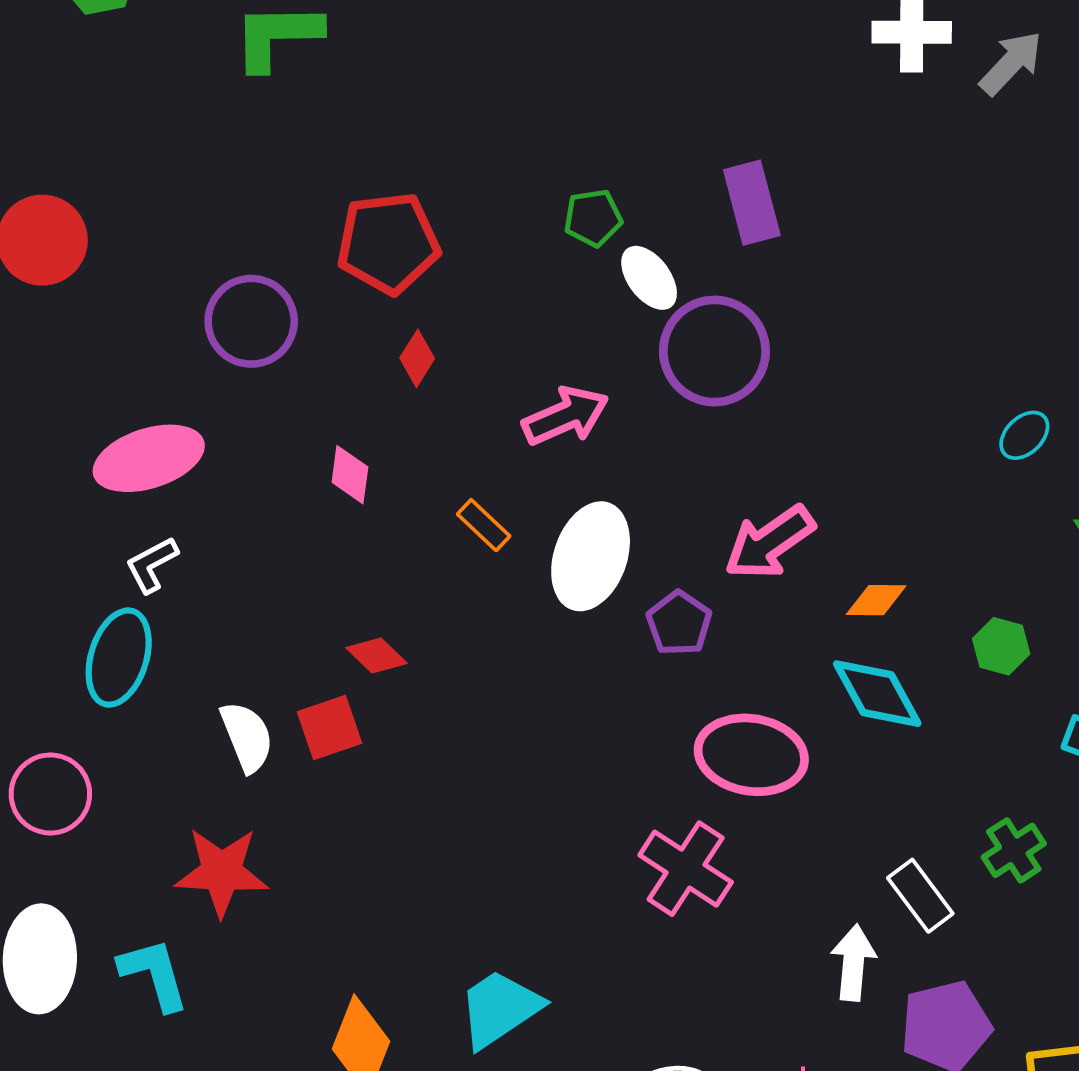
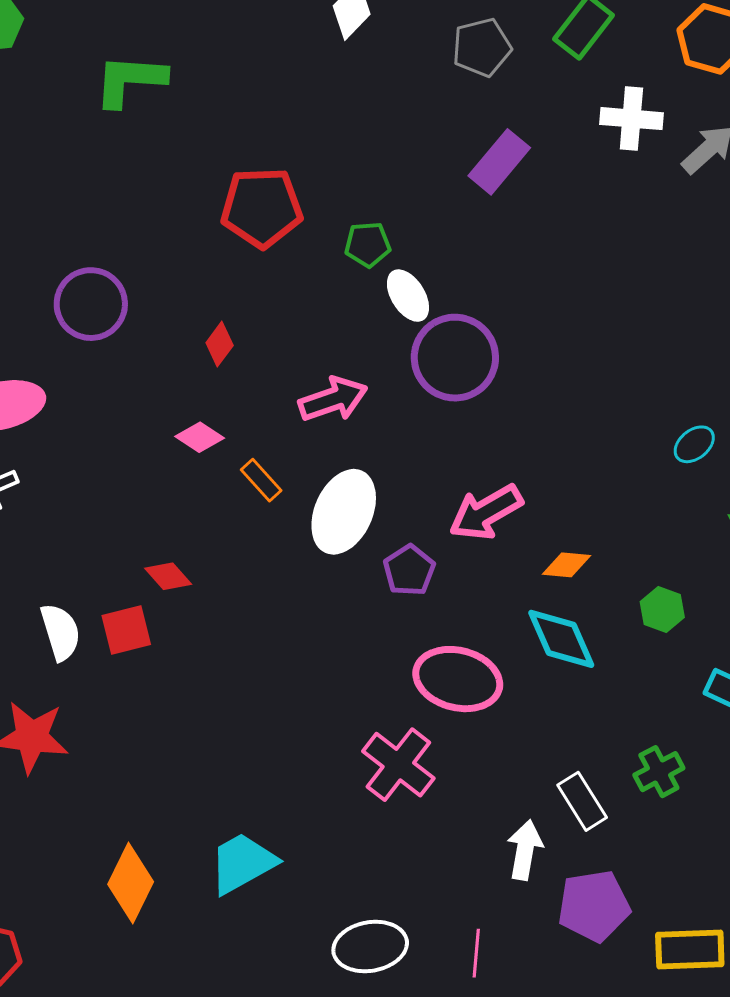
purple rectangle: (752, 203) -> (499, 162), moved, turned 50
red pentagon: (388, 243) -> (262, 208), moved
pink diamond: (350, 475) -> (200, 437), moved, turned -69

